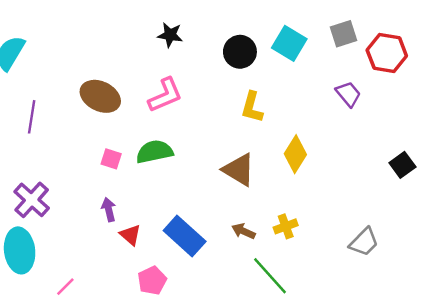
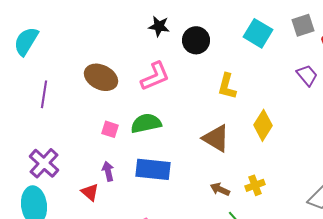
black circle: (240, 52) -> (196, 40), moved
red triangle: (130, 235) -> (90, 192), moved
blue rectangle: (185, 236) -> (153, 169), moved, turned -36

